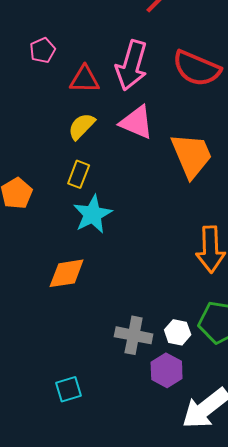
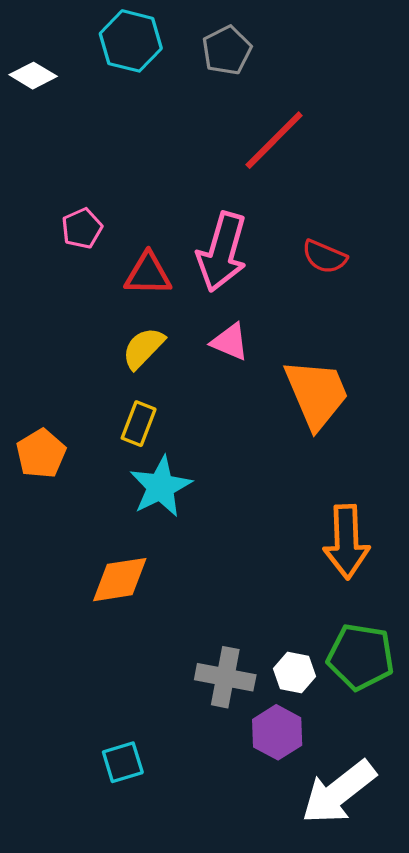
red semicircle: (197, 68) -> (324, 257), size x0.6
pink triangle: (137, 122) -> (230, 342), size x0.7

